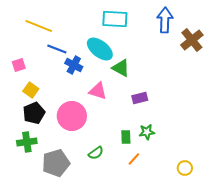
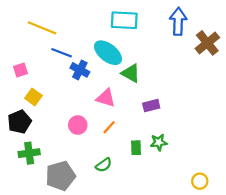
black pentagon: (34, 113) -> (19, 122), moved
pink circle: (72, 116) -> (78, 125), size x0.6
orange line: (134, 159) -> (109, 127), moved

